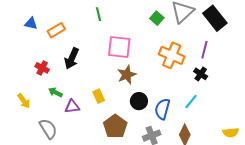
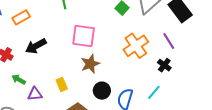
purple line: (204, 50) -> (169, 41), turned -48
orange cross: (172, 55) -> (136, 46), turned 30
black arrow: (72, 58) -> (36, 46), turned 35

